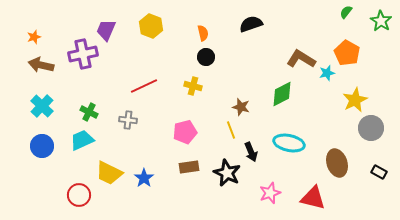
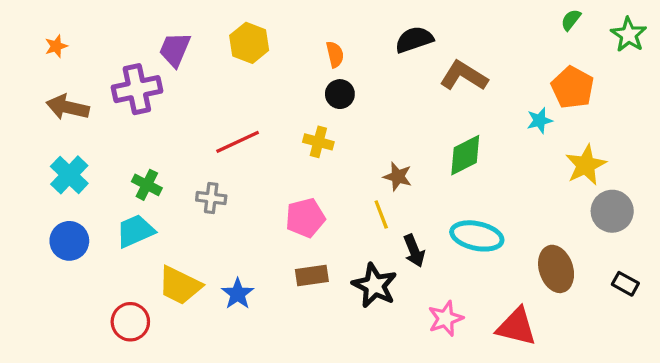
orange star: (34, 37) -> (56, 46), moved
brown L-shape: (301, 59) -> (464, 76), moved

